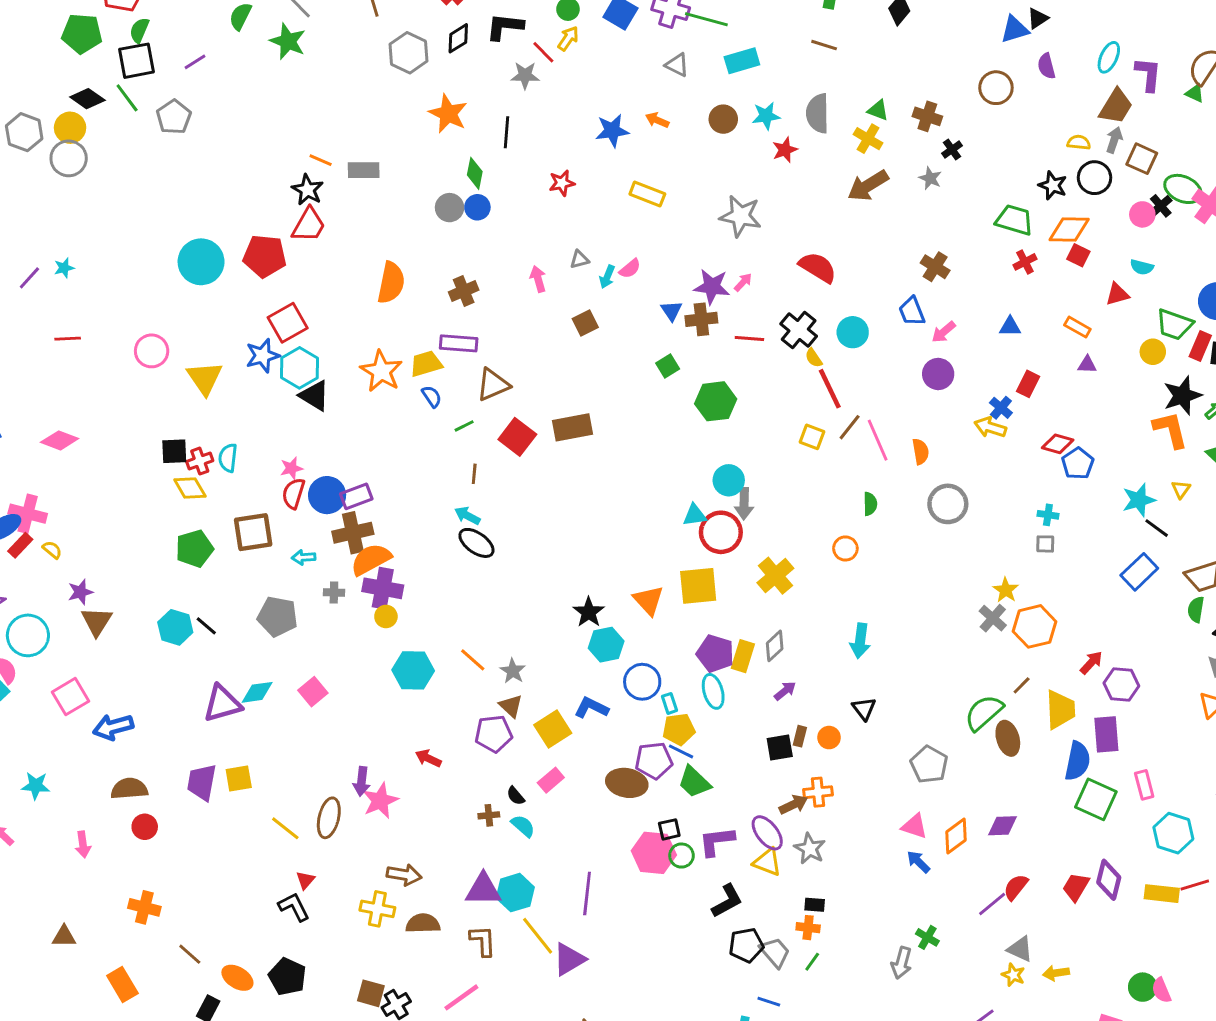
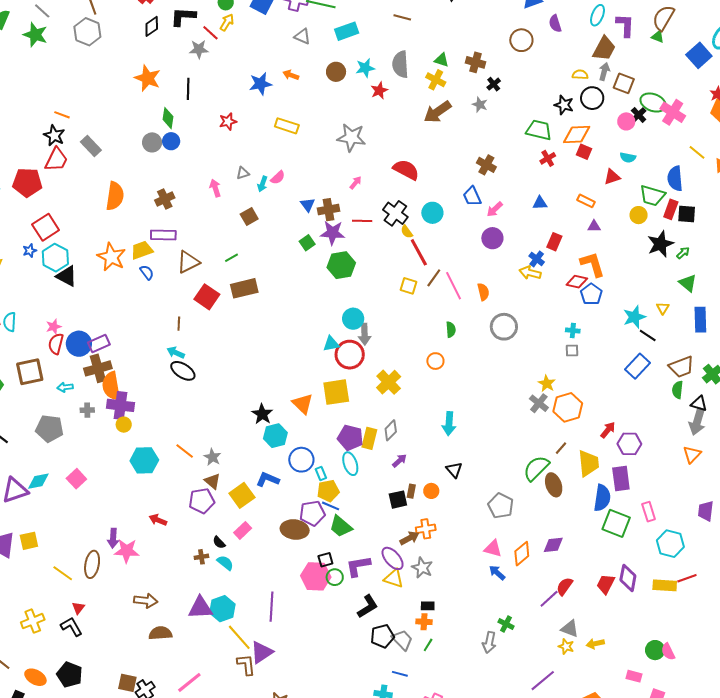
gray hexagon: (408, 53) -> (87, 32), moved
gray rectangle: (364, 170) -> (91, 146), moved, turned 50
purple star: (712, 287) -> (333, 233), moved
blue star: (263, 356) -> (30, 251), size x0.6
green line: (464, 426) -> (231, 258), moved
orange L-shape: (1170, 430) -> (592, 264), moved
orange semicircle: (371, 559) -> (111, 386), turned -68
pink star: (380, 801) -> (127, 551), turned 30
yellow cross: (377, 909) -> (33, 621), moved, turned -30
brown L-shape: (483, 941) -> (246, 665), moved

